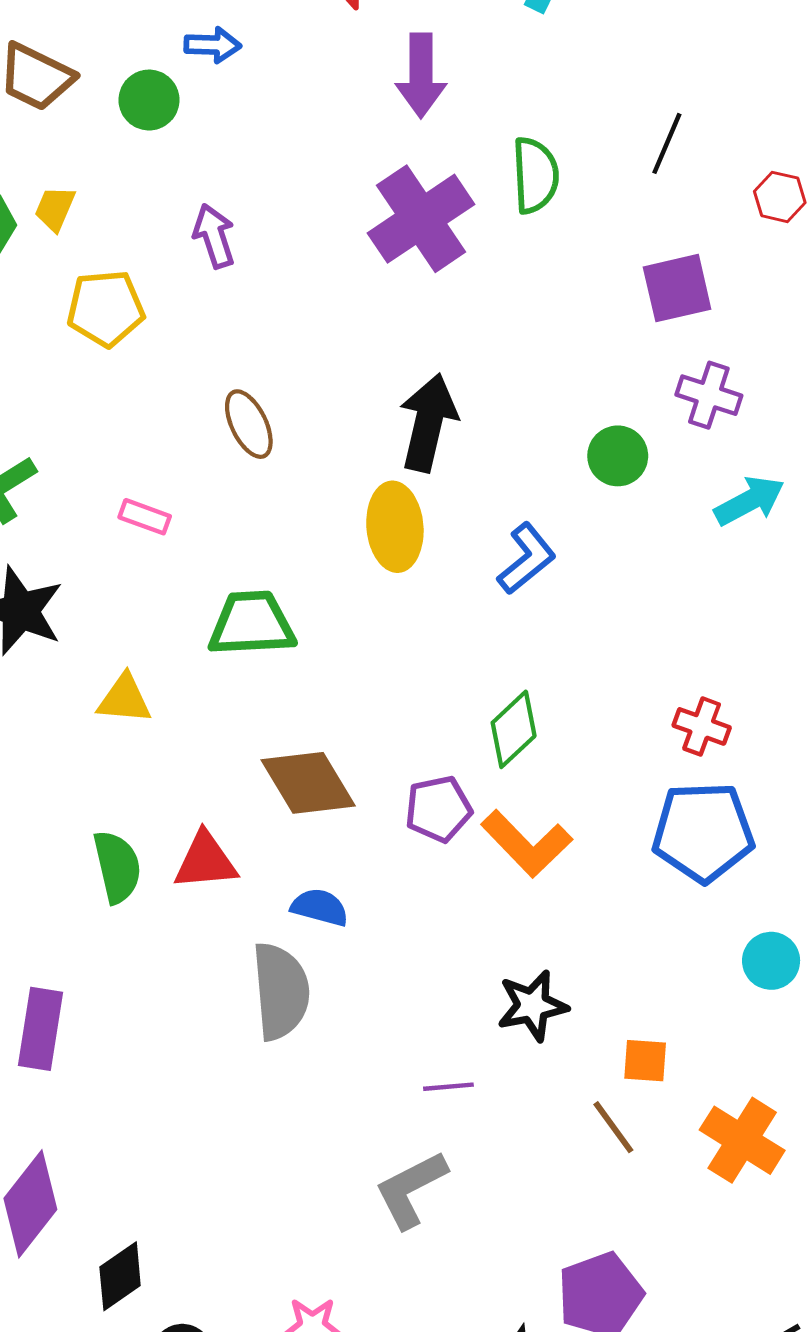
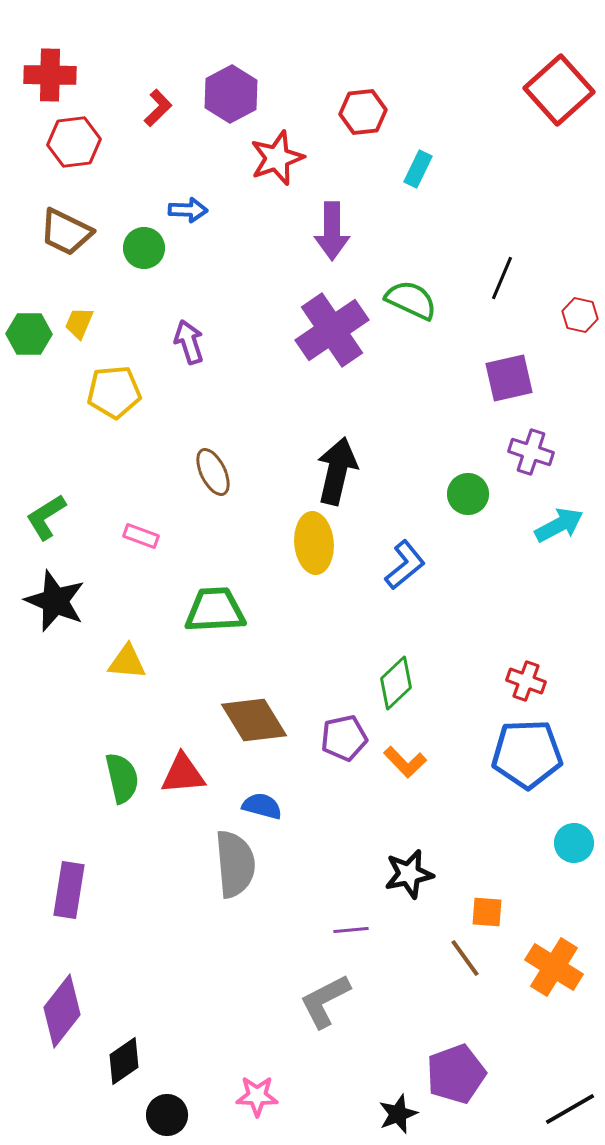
green semicircle: (535, 175) -> (411, 300), turned -62
orange L-shape: (527, 844) -> (405, 762), size x0.7

